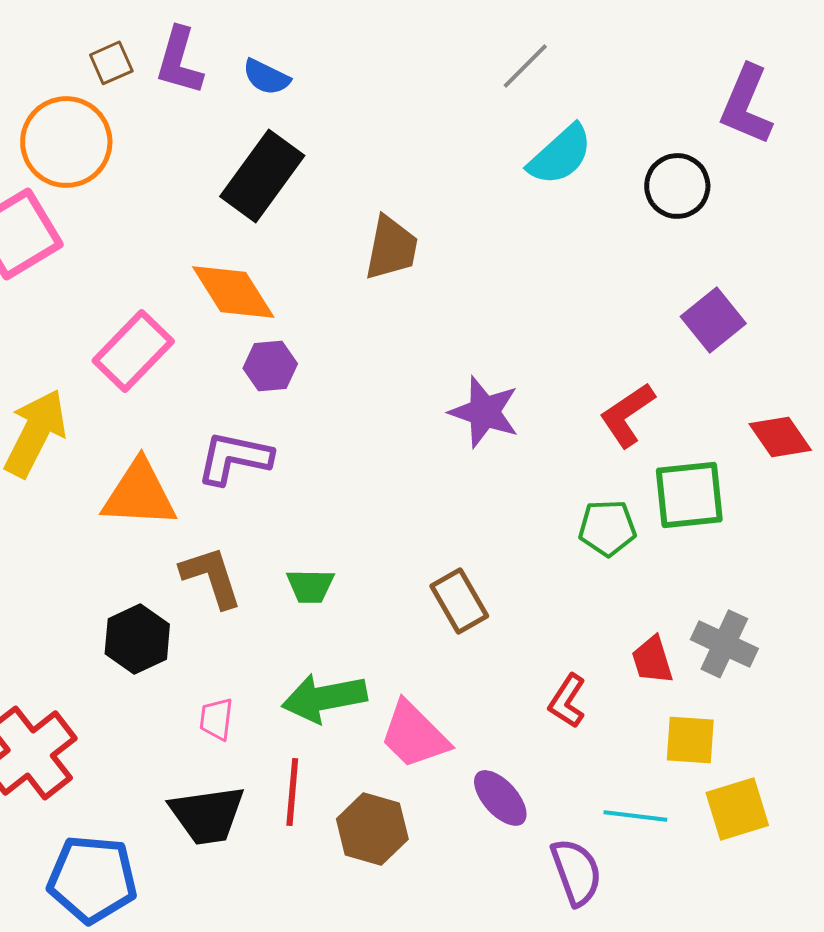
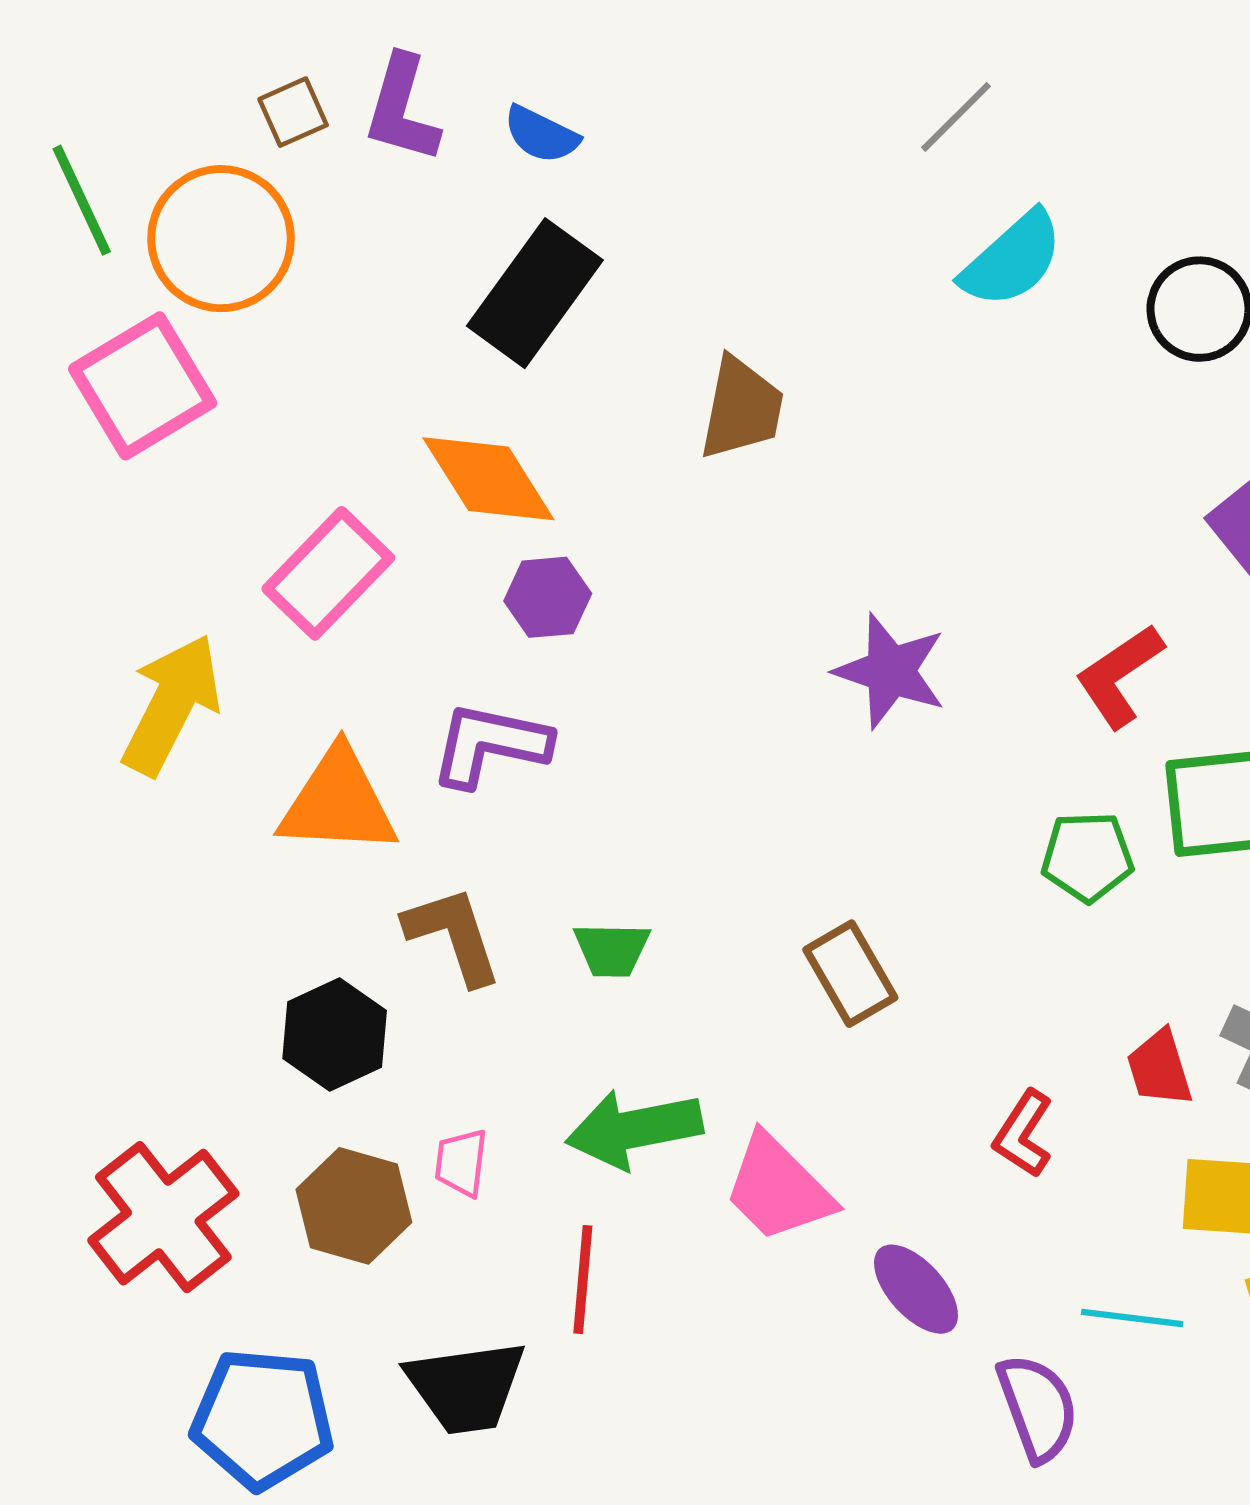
black trapezoid: (207, 815) -> (466, 1387), moved
brown hexagon: (372, 829) -> (354, 1206), moved

